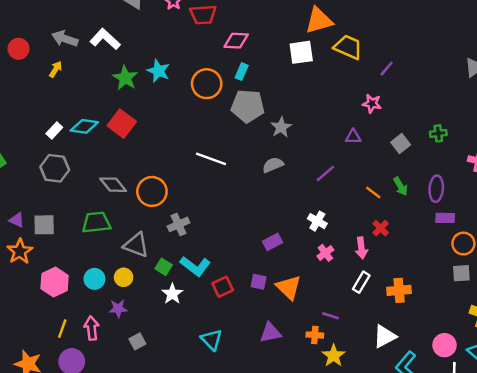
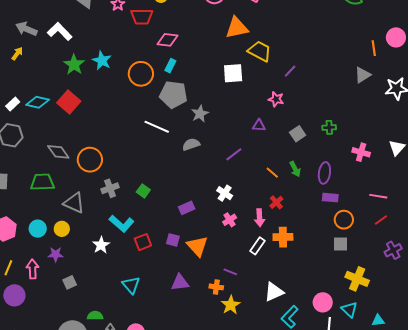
white square: (301, 52) -> (233, 73), moved
white line: (211, 159) -> (157, 127), moved
green square: (164, 267) -> (143, 191), moved
orange cross: (399, 290) -> (283, 237), moved

